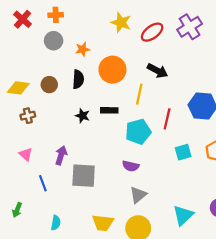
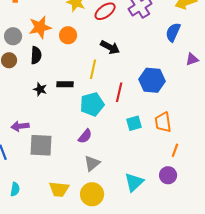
gray circle: (54, 41) -> (13, 36), moved
orange star: (82, 49) -> (40, 27), size x1.6
orange circle: (112, 70) -> (68, 35), moved, size x0.7
purple arrow: (61, 155) -> (20, 126), turned -114
purple semicircle: (131, 166) -> (85, 136), turned -63

